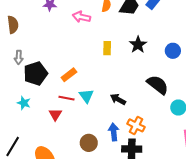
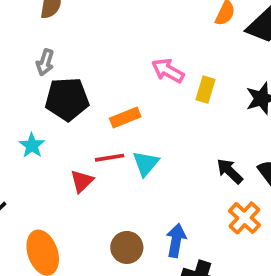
pink arrow: (81, 17) -> (168, 71), moved
red line: (67, 98) -> (110, 158), turned -35
black arrow: (118, 99) -> (230, 171), moved
orange cross: (136, 125) -> (244, 218), moved

